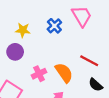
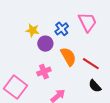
purple circle: (15, 52) -> (45, 44), moved
orange semicircle: (64, 73) -> (68, 57), moved

